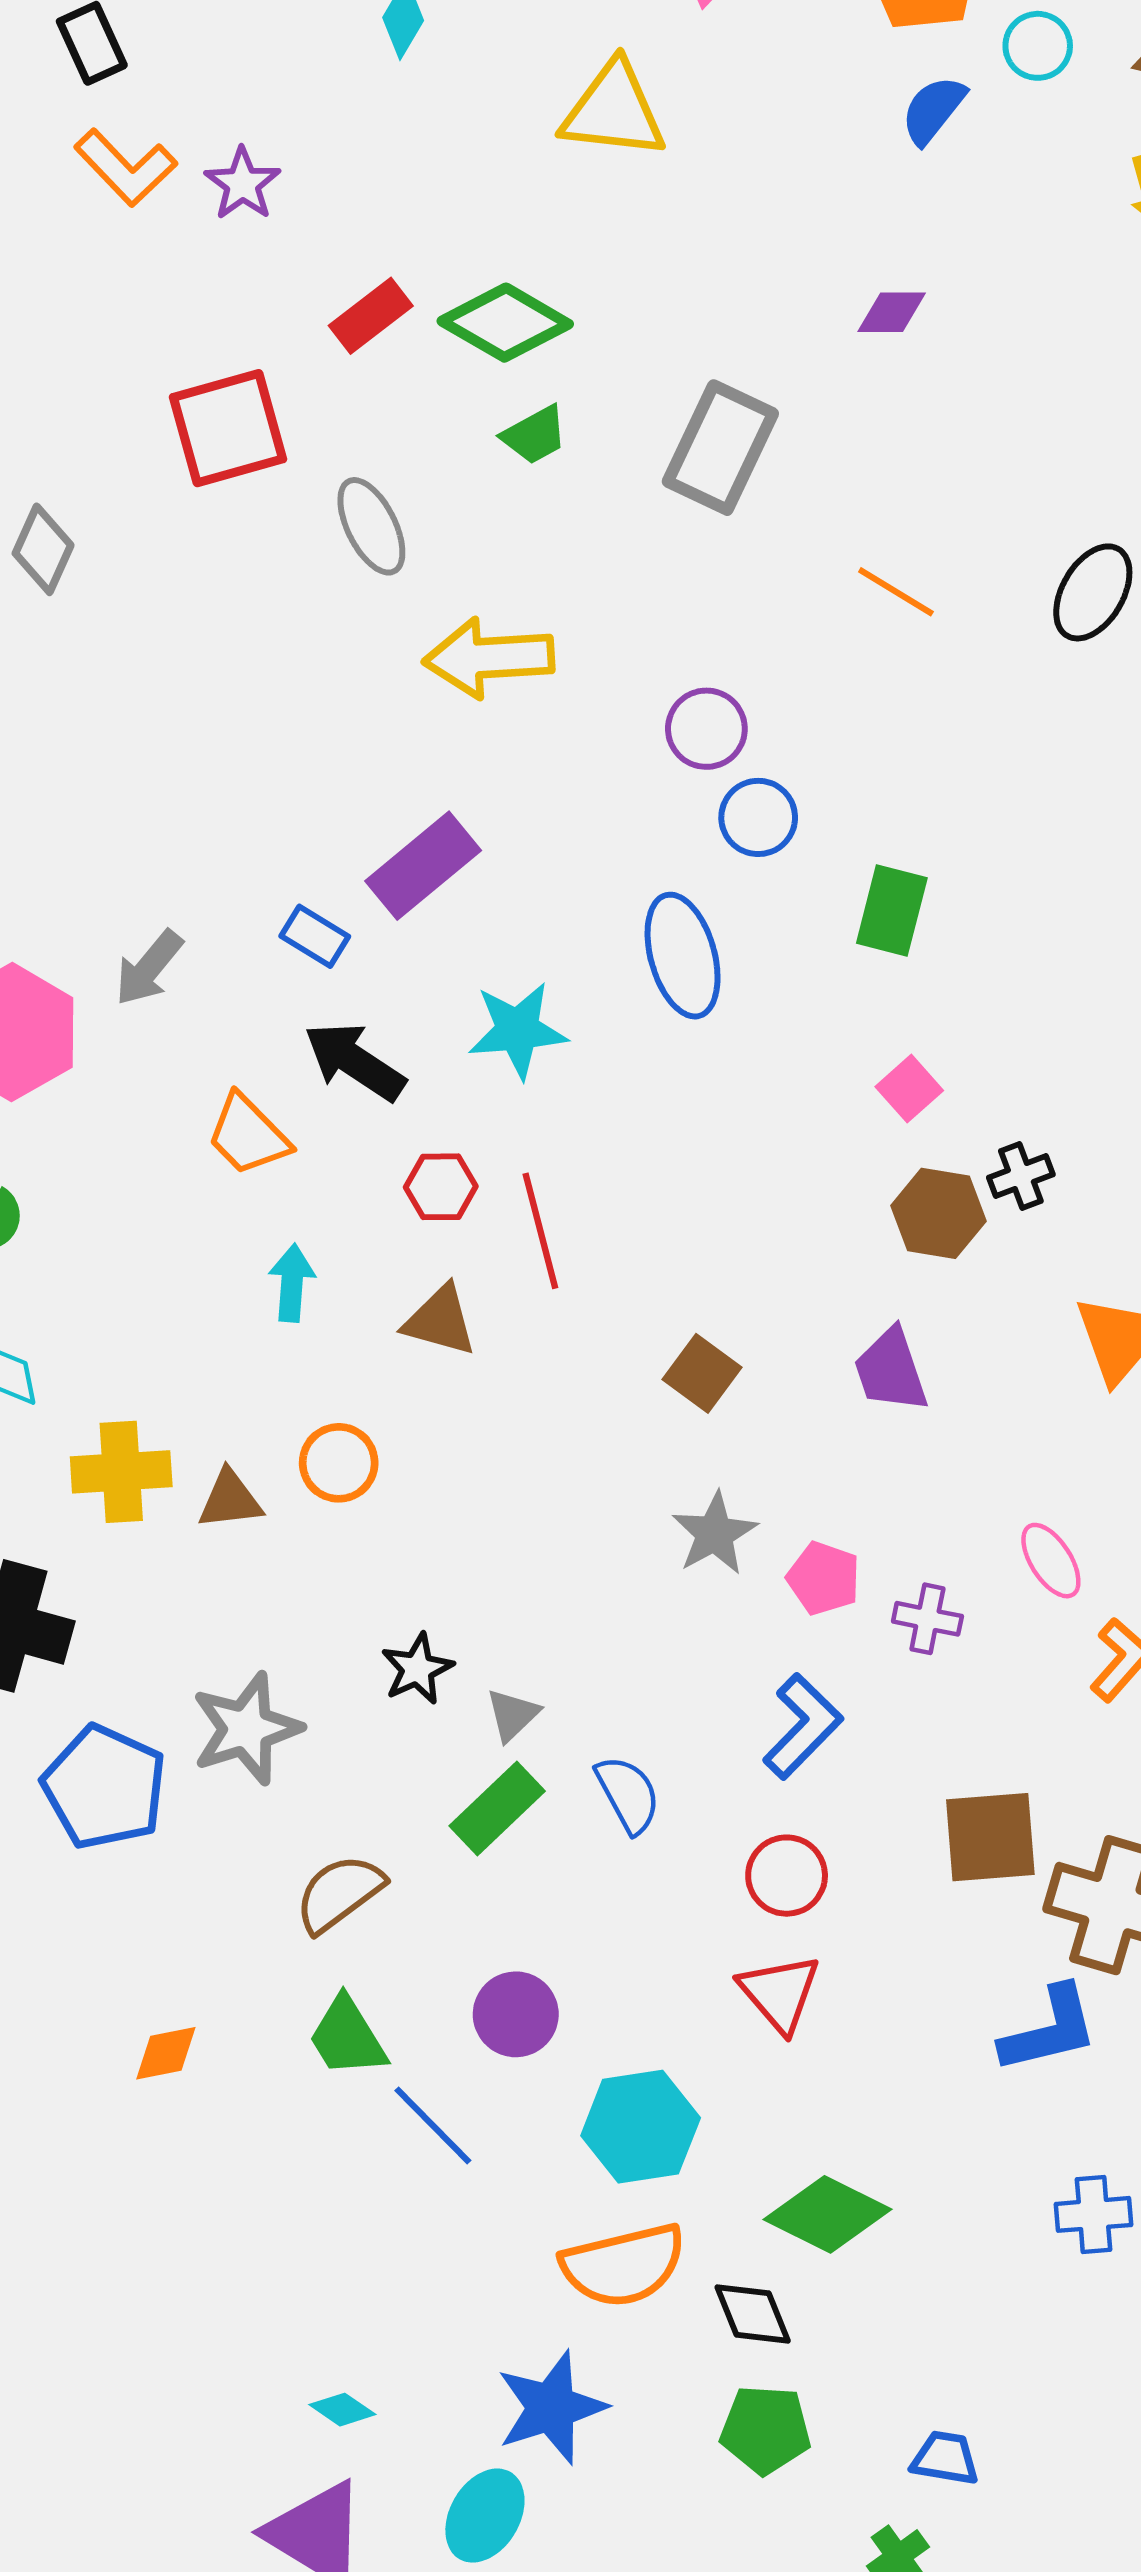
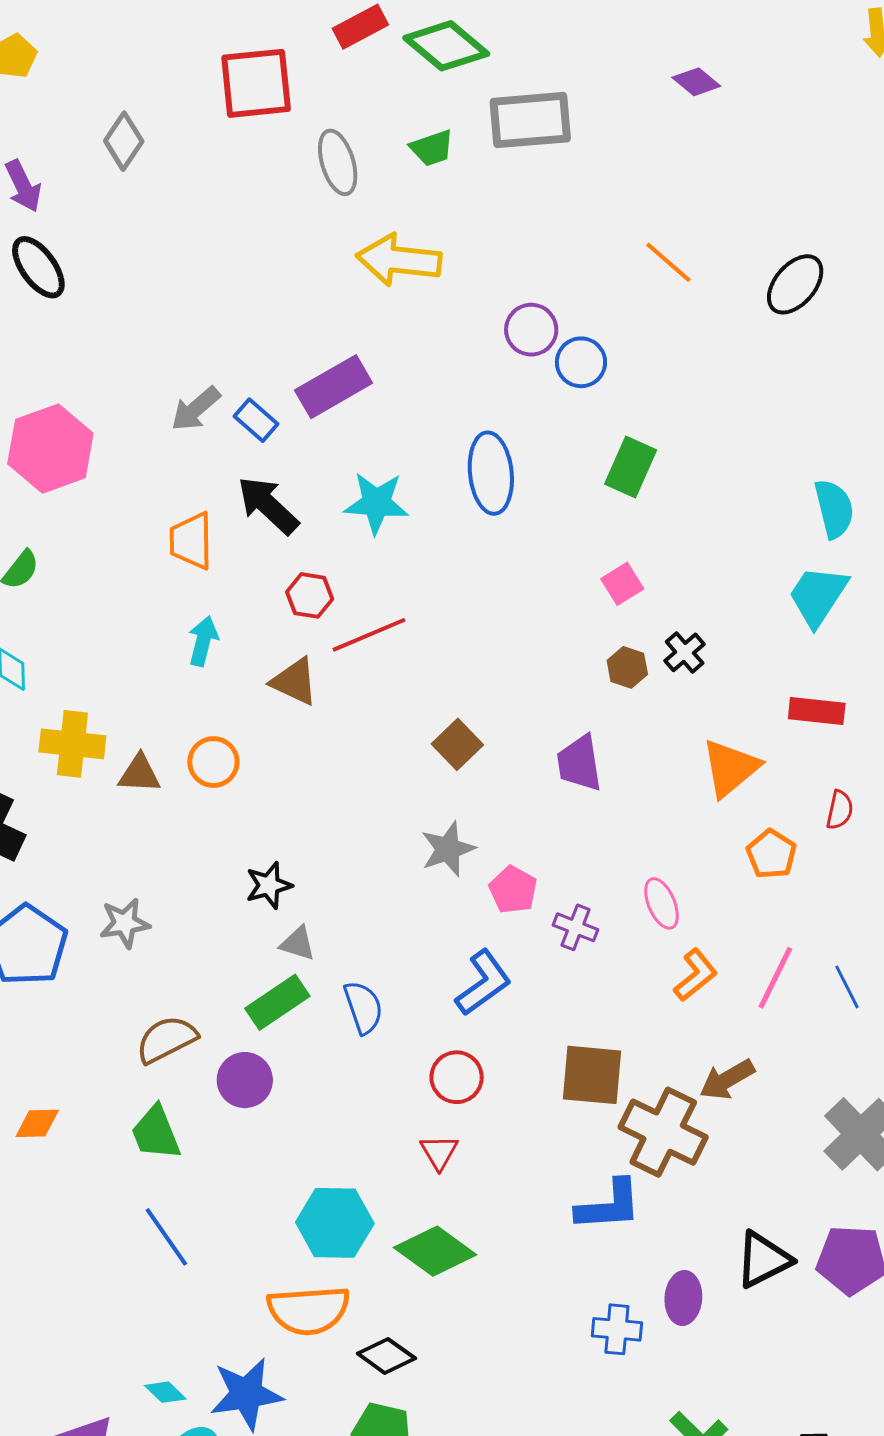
purple diamond: (892, 312) -> (696, 82), turned 30
green trapezoid: (535, 435) -> (432, 148), moved
gray rectangle: (720, 448) -> (530, 120), moved, turned 50
blue circle: (758, 817) -> (581, 362), moved
gray arrow: (149, 968) -> (196, 409), moved
orange trapezoid: (248, 1135) -> (191, 541), turned 34
black cross: (1021, 1176) -> (685, 652), turned -30
brown hexagon: (938, 1213) -> (627, 667), size x0.7
red line: (540, 1231) -> (369, 635), turned 72
black star: (417, 1669) -> (269, 885), moved
gray triangle: (513, 1715) -> (298, 944), turned 51
gray star: (246, 1729) -> (125, 923), size x0.7
red triangle: (780, 1993) -> (439, 1152), size x0.7
purple circle: (516, 2014) -> (245, 1080), moved
blue line: (433, 2125) -> (166, 1237), moved
green diamond: (827, 2214) -> (435, 1251), moved
black diamond: (753, 2314) -> (386, 1356), turned -42
cyan diamond: (342, 2410) -> (165, 1392), moved

